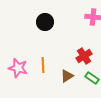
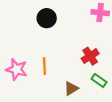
brown triangle: (67, 76) -> (71, 88), moved

